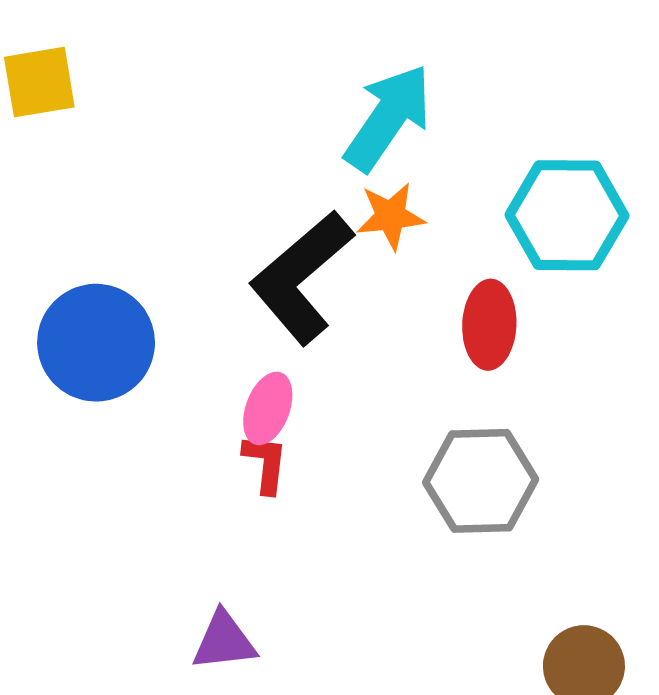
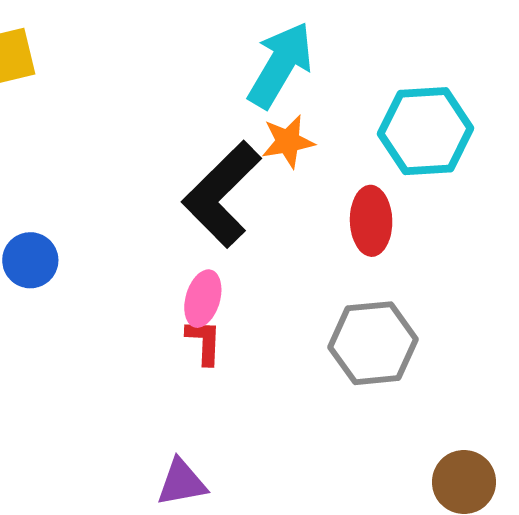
blue circle: (96, 343) -> (30, 260), moved, size x0.6

